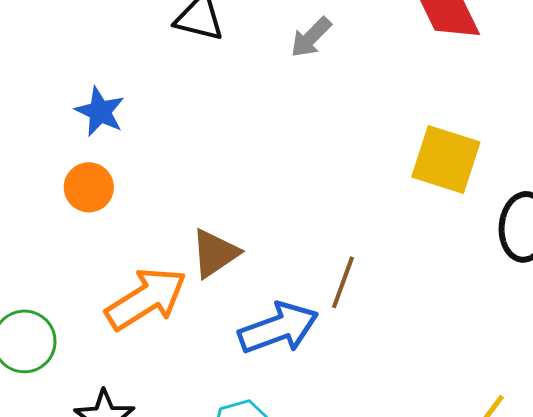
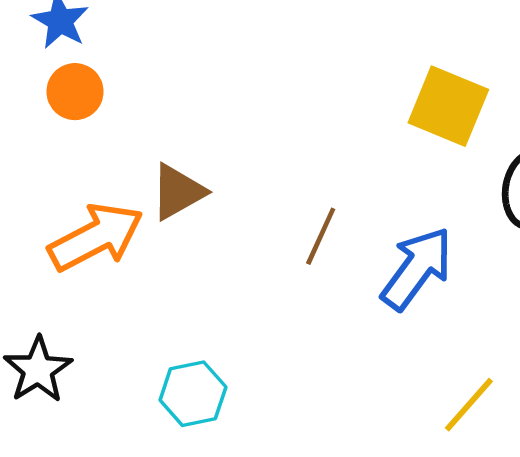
orange circle: (89, 187) -> (75, 92), moved
blue arrow: (278, 328) -> (417, 268), moved, turned -38

